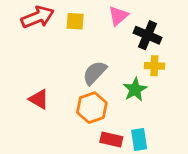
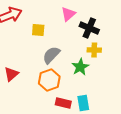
yellow square: (75, 21) -> (38, 30), moved
red triangle: (39, 99) -> (11, 74), turned 49

